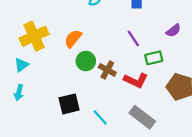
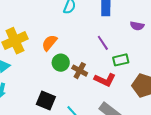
purple semicircle: (173, 31) -> (137, 26), moved, turned 48
black square: (69, 104) -> (46, 101), turned 36

